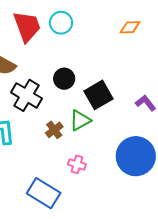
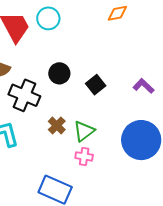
black square: (98, 95) -> (96, 85), size x0.7
green triangle: (80, 120) -> (84, 131), moved

